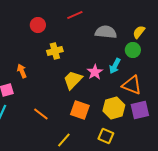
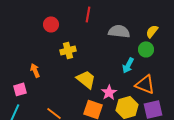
red line: (75, 15) -> (88, 14), turned -56
pink star: (95, 72) -> (109, 92), moved
yellow trapezoid: (73, 80) -> (86, 79), turned 85

